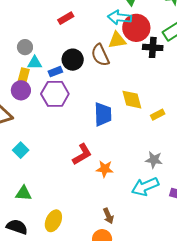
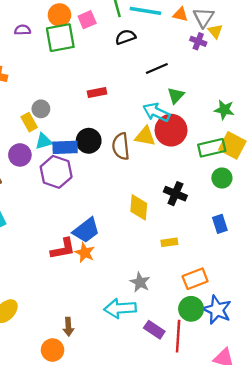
black cross: (153, 47) -> (175, 194), moved
cyan triangle: (35, 63) -> (44, 141), moved, turned -35
blue rectangle: (55, 72) -> (65, 147), size x1.5
yellow rectangle: (24, 76) -> (29, 122), moved, turned -63
blue trapezoid: (103, 114) -> (86, 230), moved, turned 35
yellow rectangle: (158, 115) -> (169, 242), moved
orange star: (105, 169) -> (85, 253), moved

